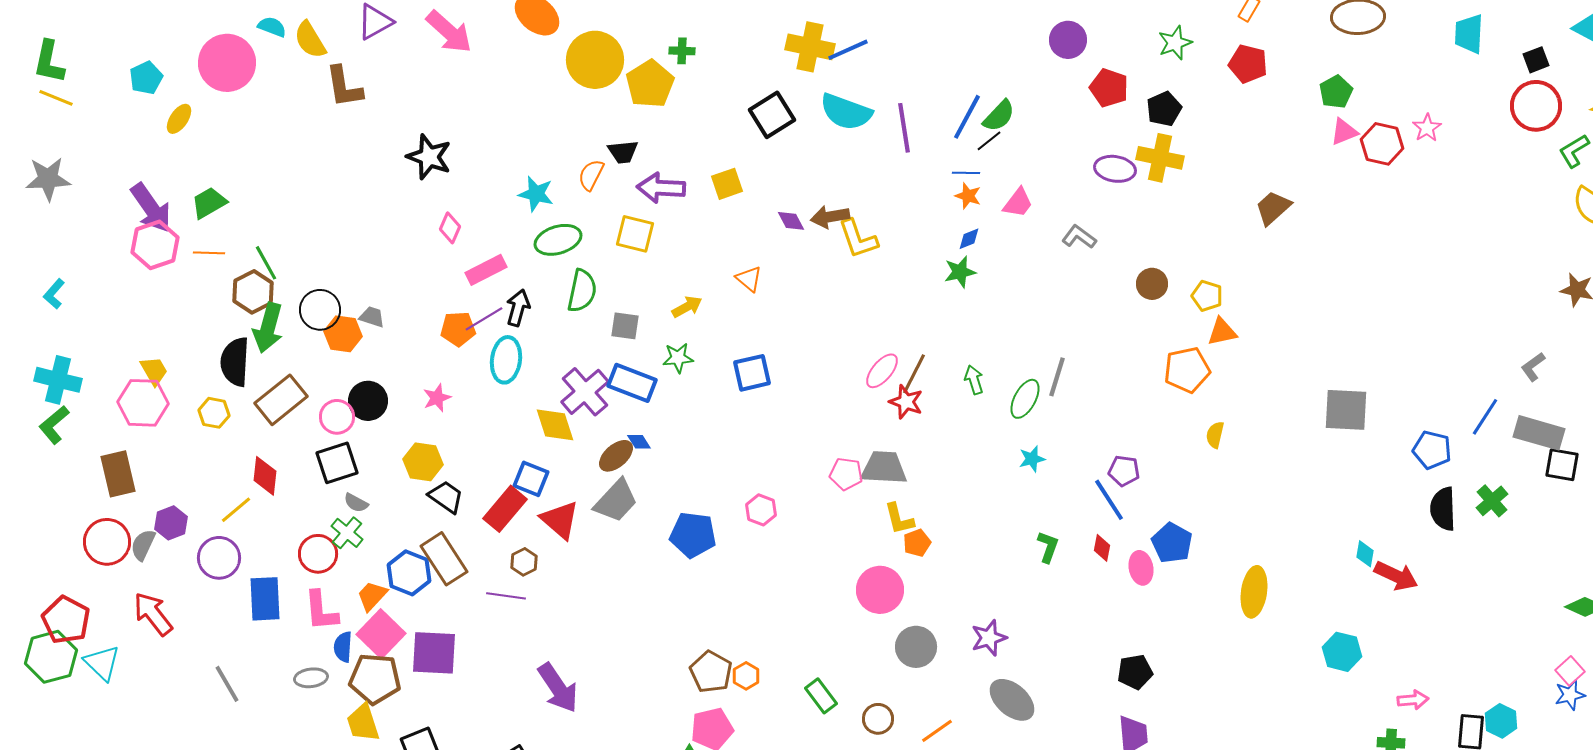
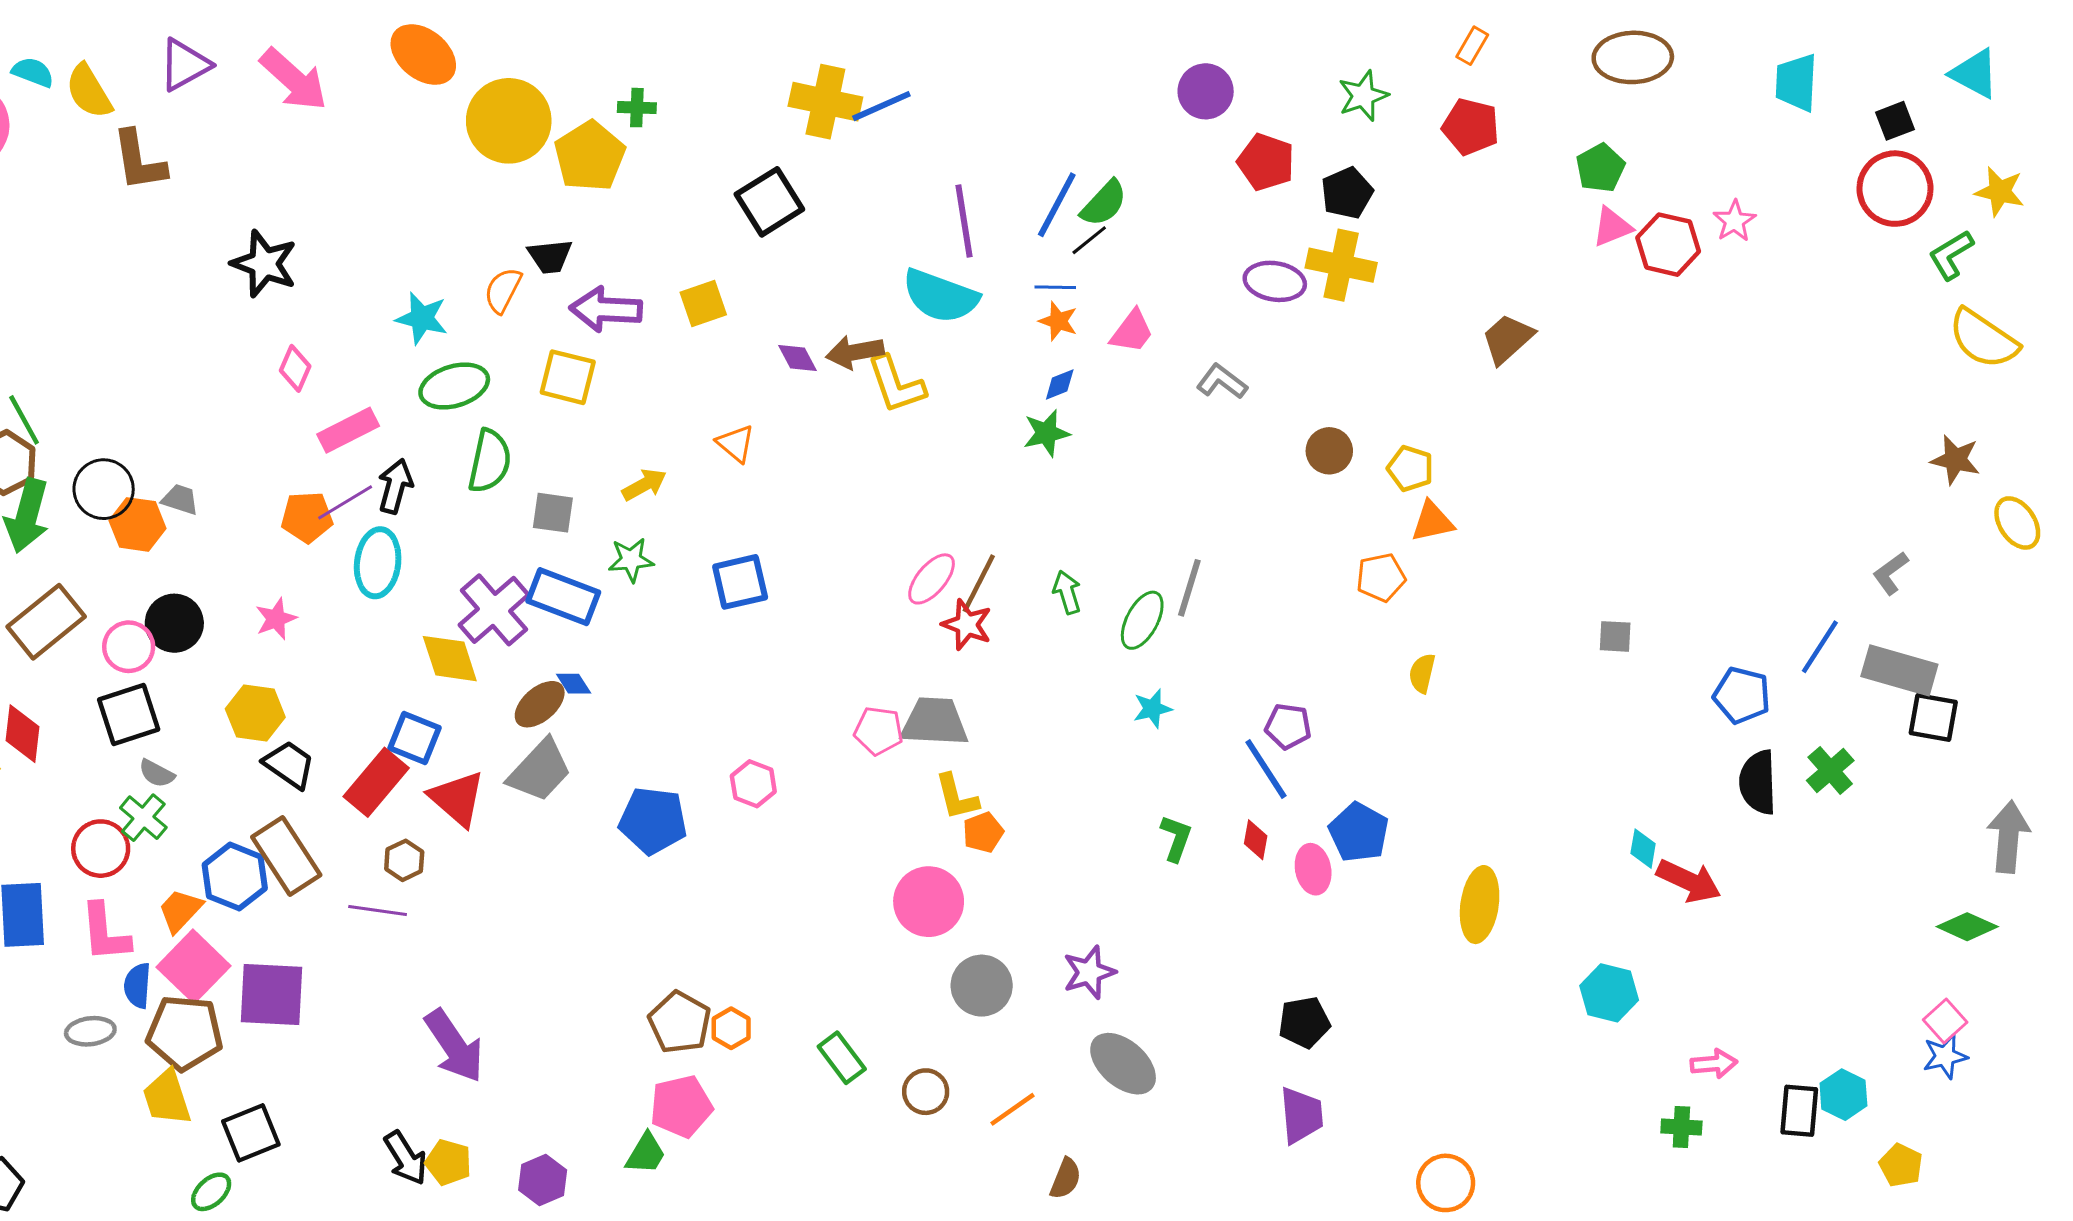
cyan semicircle: (846, 112) -> (940, 296), moved
orange pentagon: (1187, 370) -> (1381, 578), size x0.7
gray square: (1346, 410) -> (1615, 636), size x0.5

